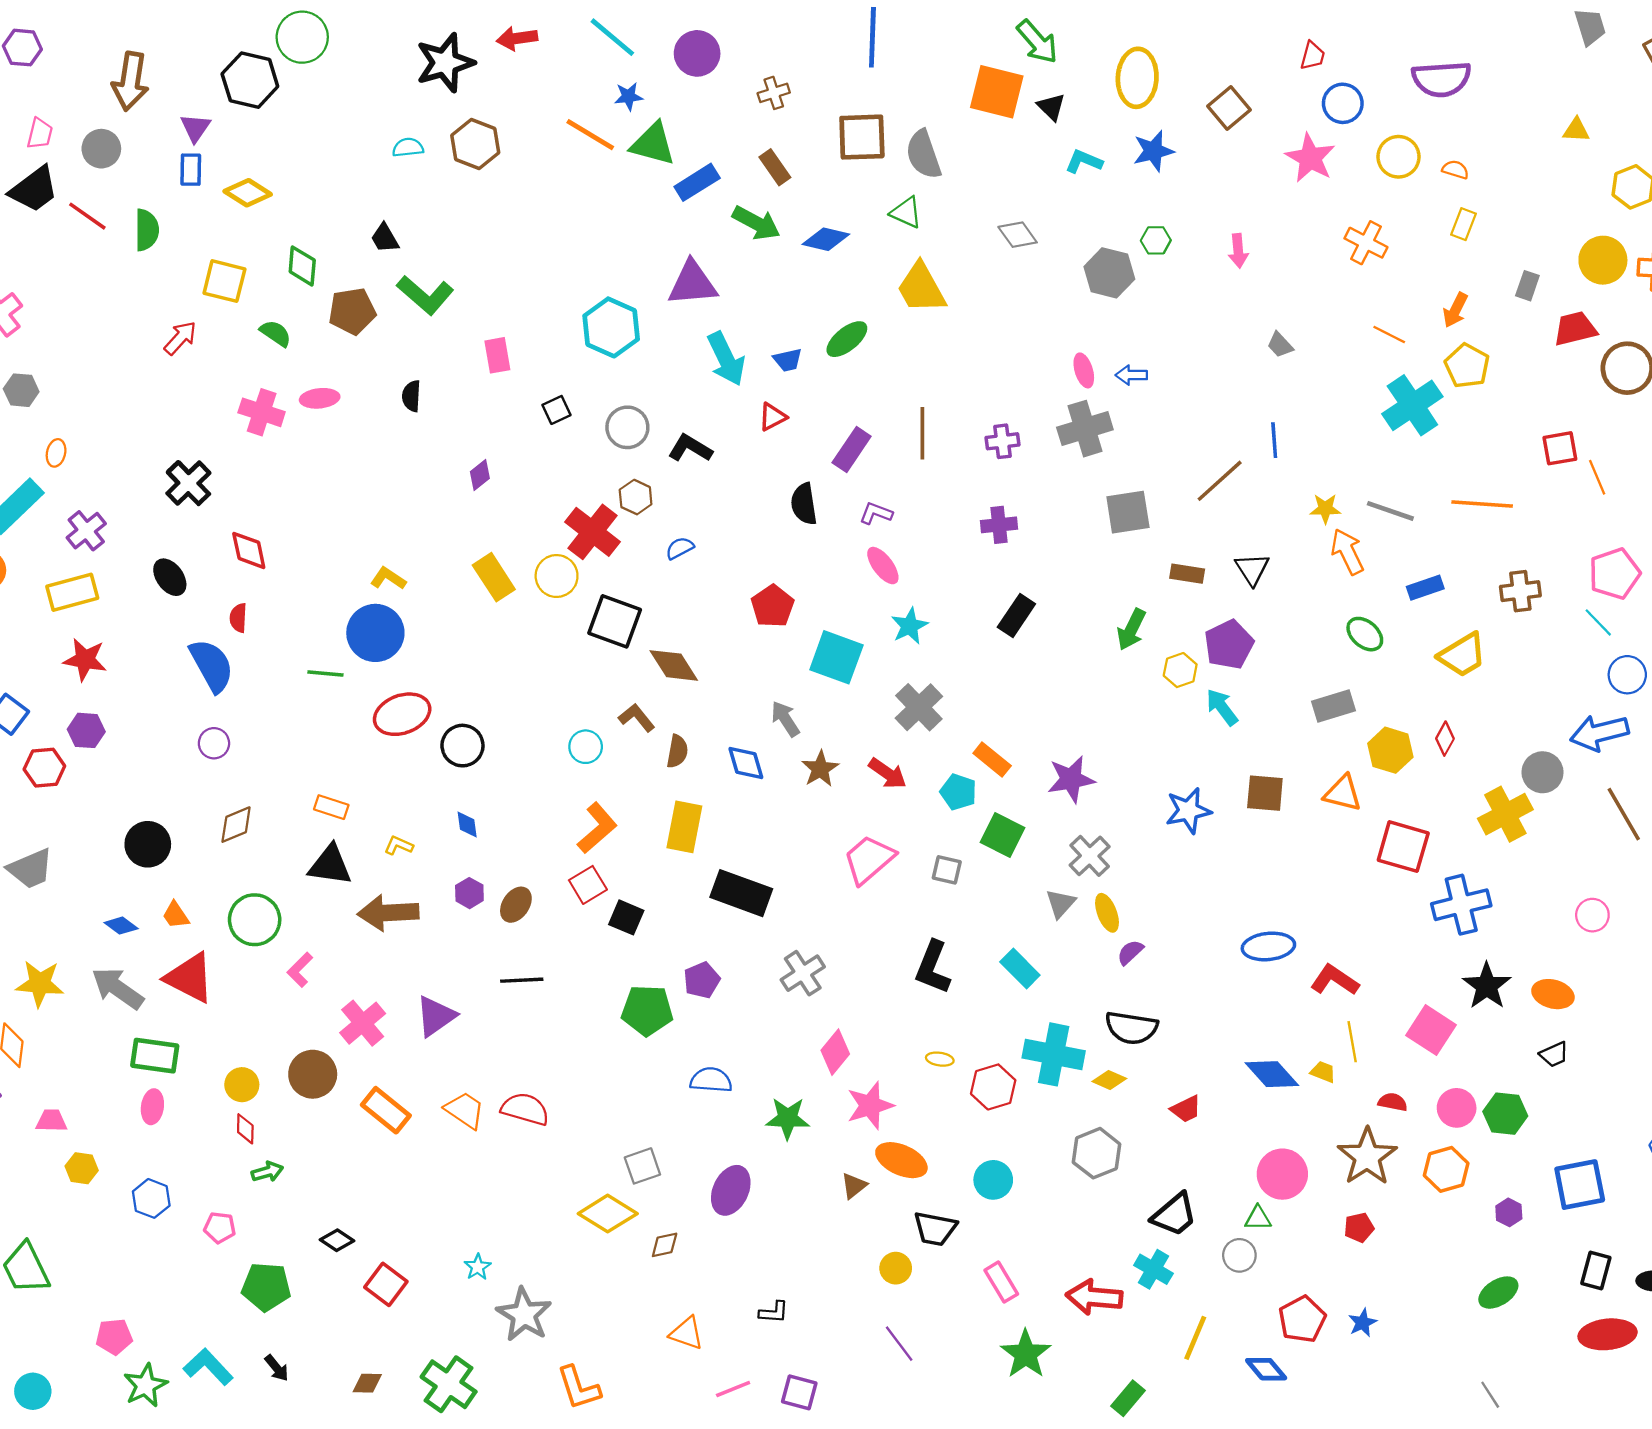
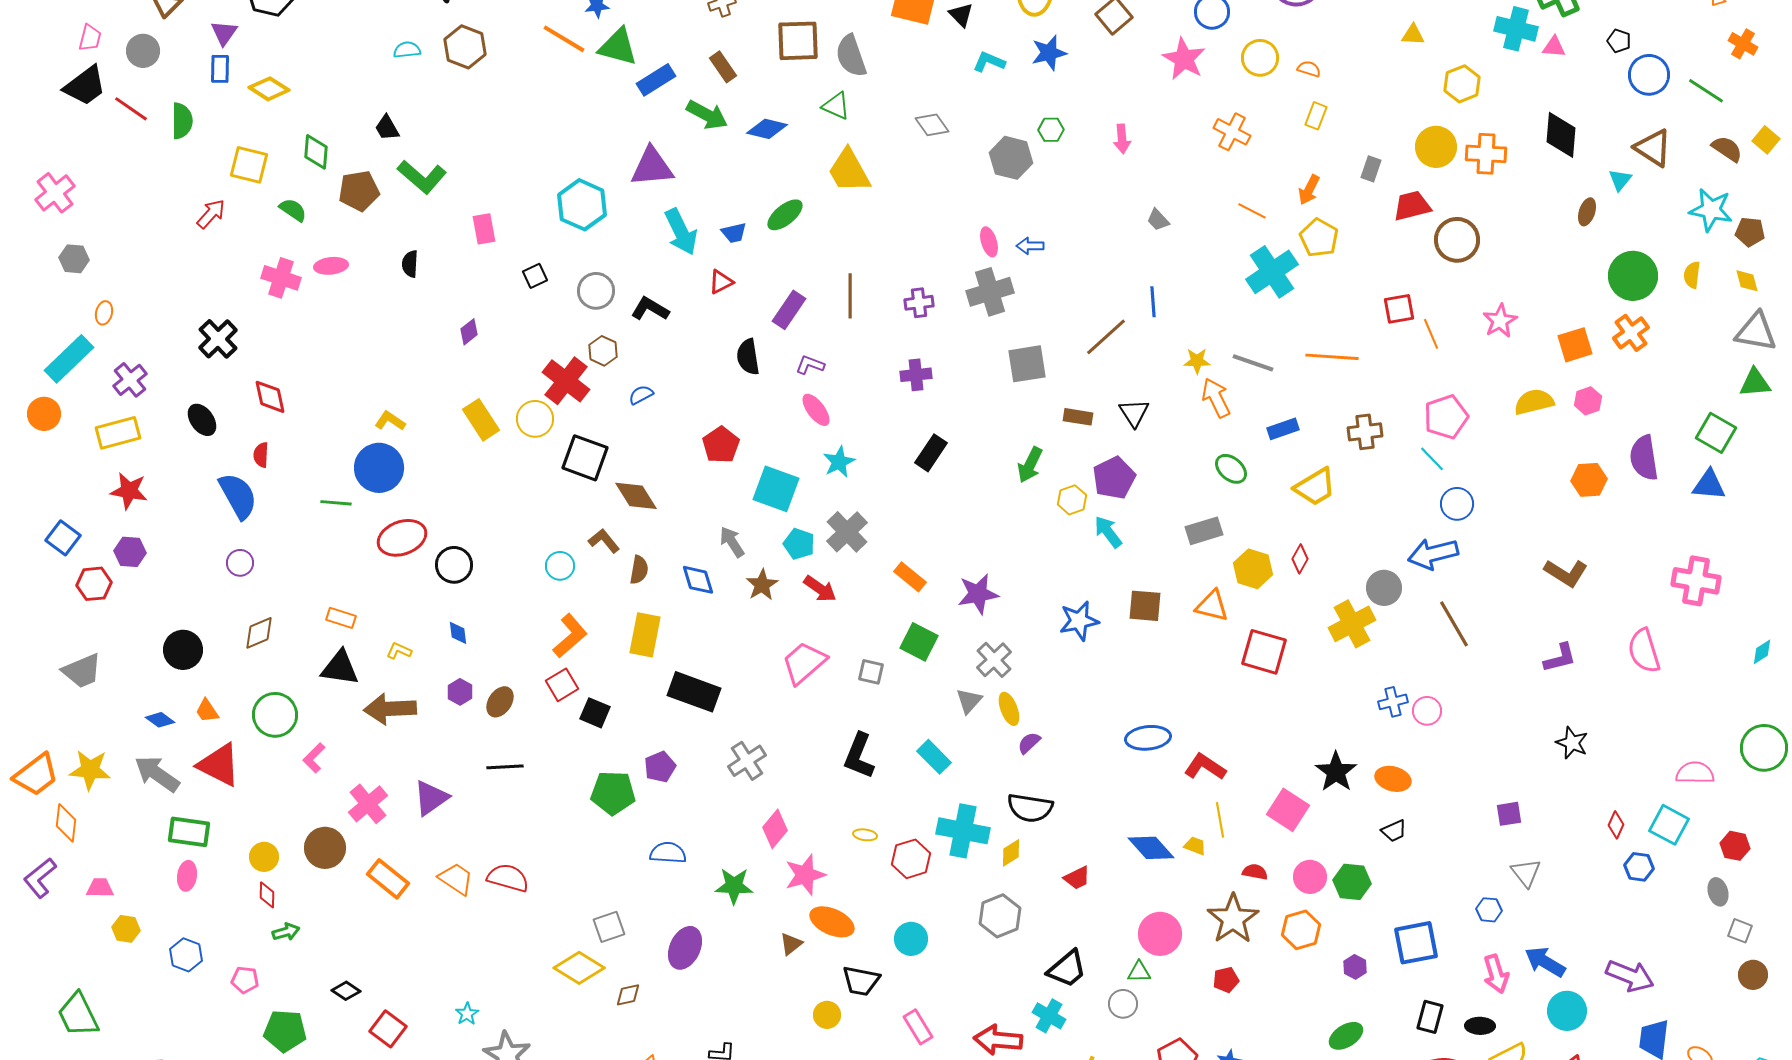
cyan pentagon: (958, 792) -> (799, 544), moved
blue cross: (1461, 905) -> (1393, 702), moved, size x0.6
yellow diamond: (1109, 1080) -> (1011, 853), turned -56

